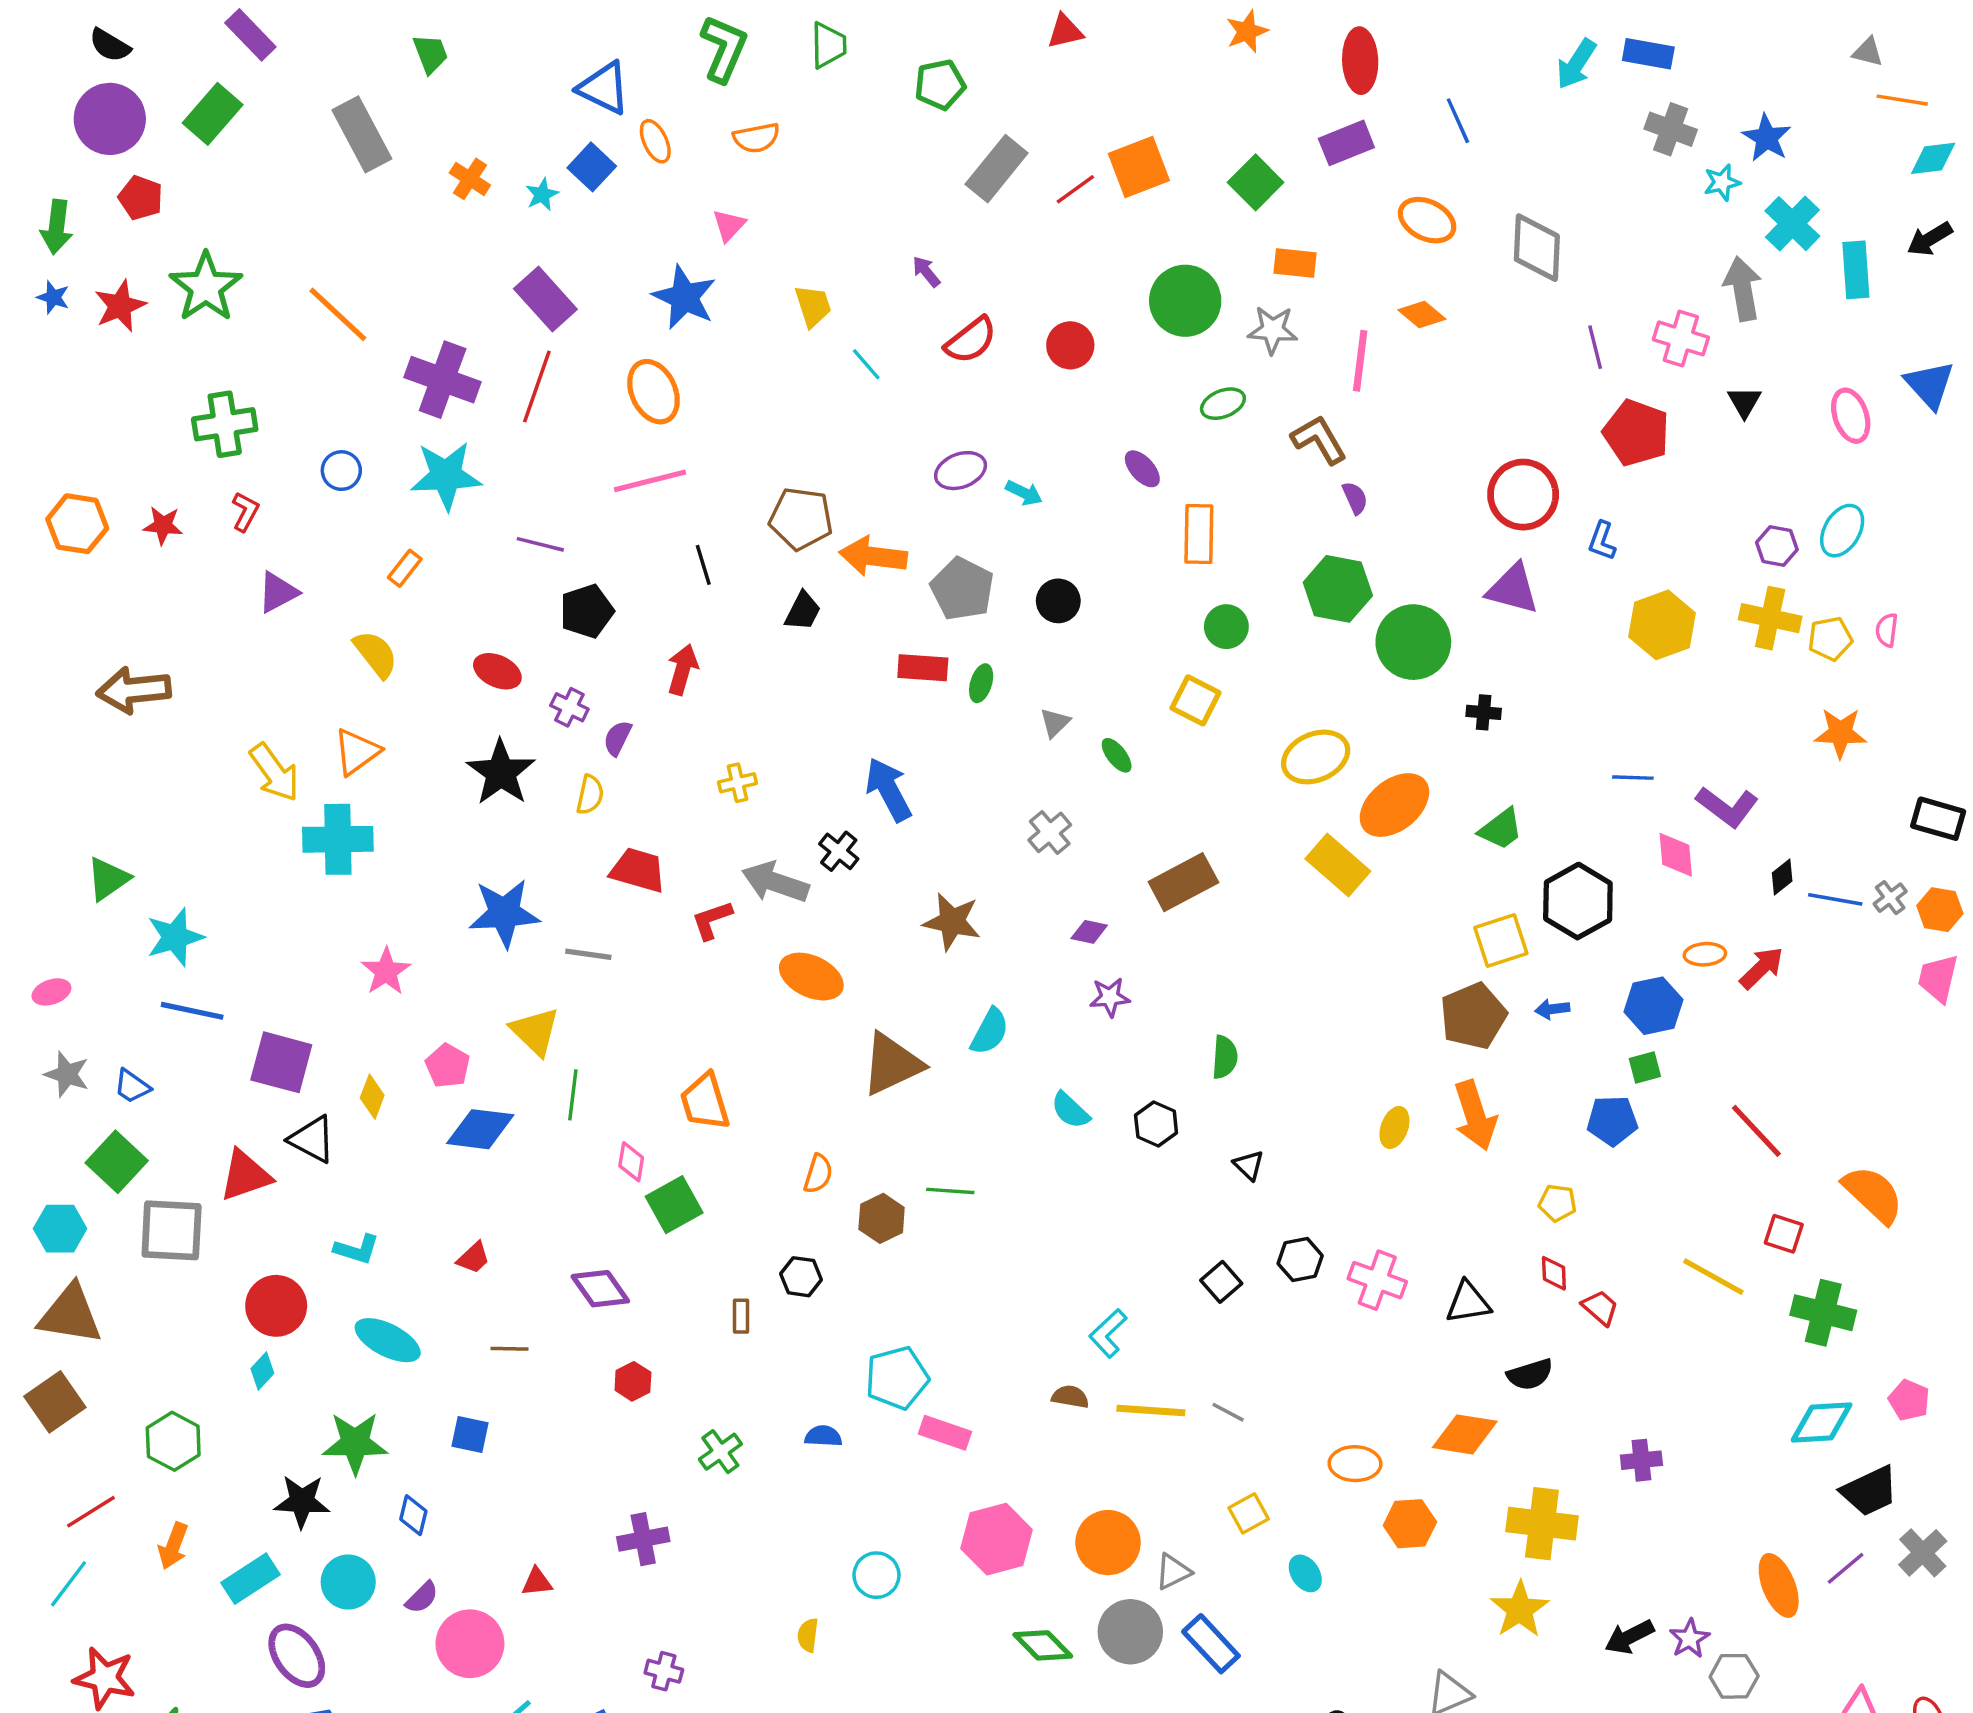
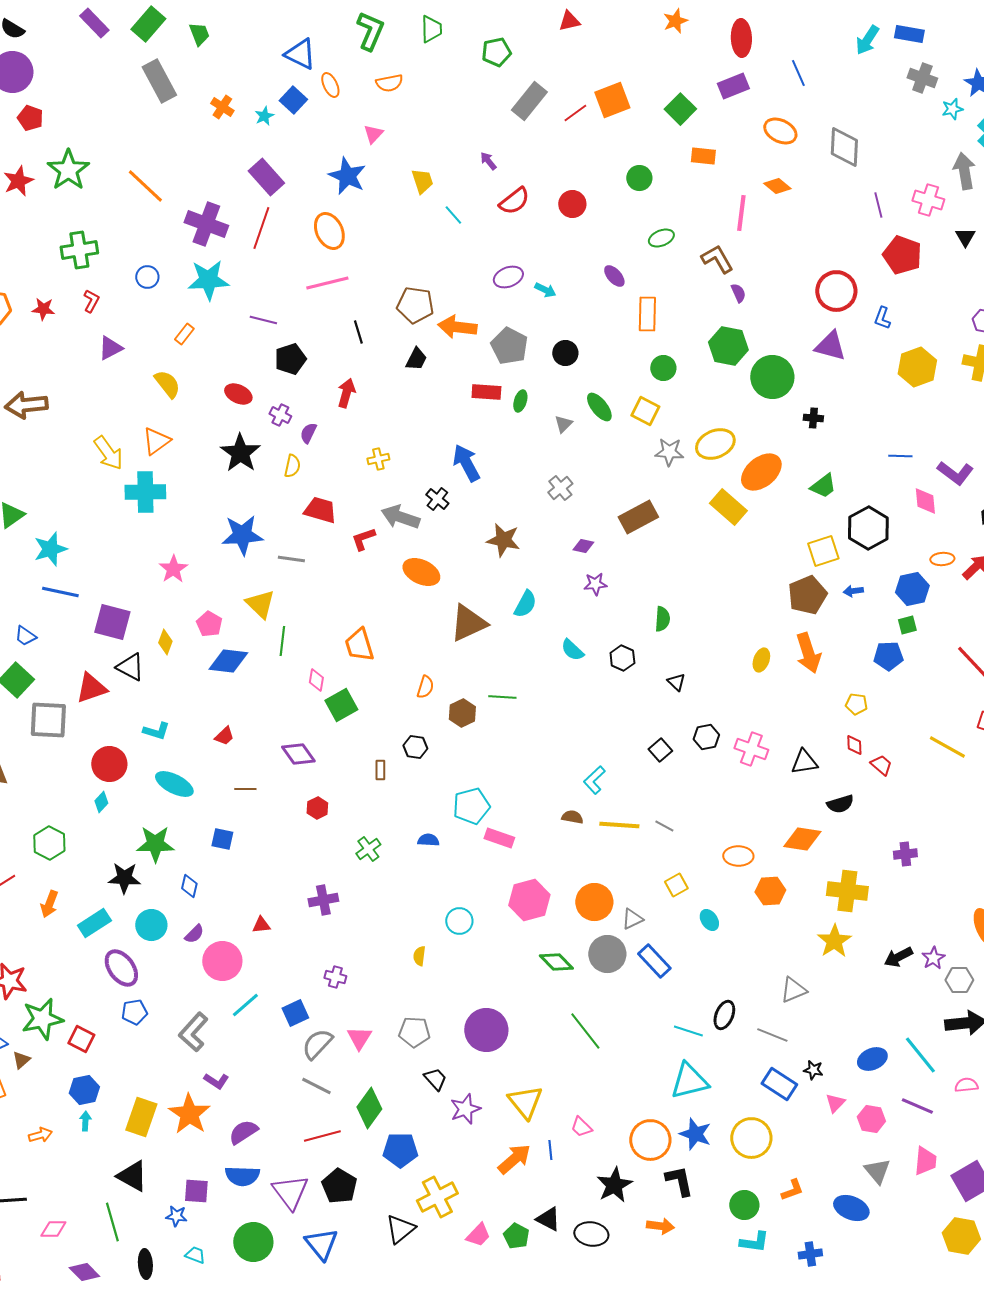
green rectangle: (213, 114) -> (148, 24), moved
green circle: (1185, 301) -> (639, 178), size x0.6
gray star: (1273, 330) -> (669, 452), moved
green ellipse: (1117, 755) -> (599, 407), moved, size x1.4

